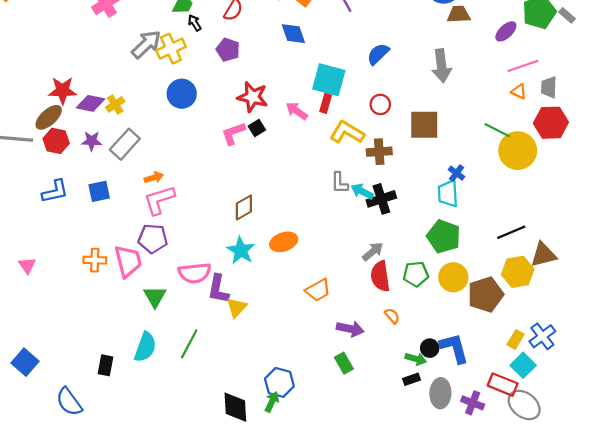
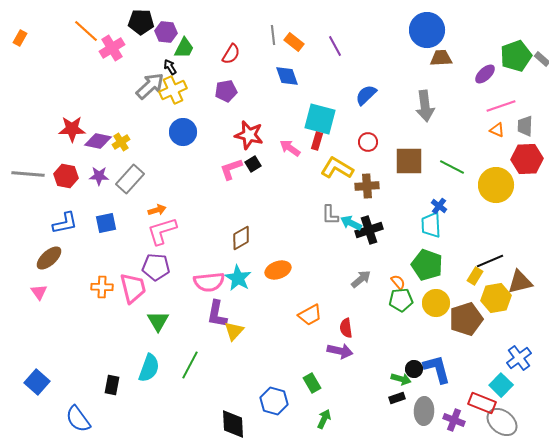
black arrow: (195, 23) -> (170, 67), moved
purple pentagon: (228, 50) -> (226, 91), turned -30
brown ellipse: (49, 117) -> (49, 258), moved
green line: (497, 130) -> (452, 167), moved
pink semicircle: (195, 273) -> (209, 282), moved
red semicircle: (380, 276) -> (346, 328), moved, size x0.7
orange semicircle: (392, 316) -> (398, 282), moved
yellow rectangle: (516, 340) -> (475, 276), moved
green rectangle: (344, 363) -> (312, 383), moved
green arrow: (272, 402) -> (324, 419), moved

